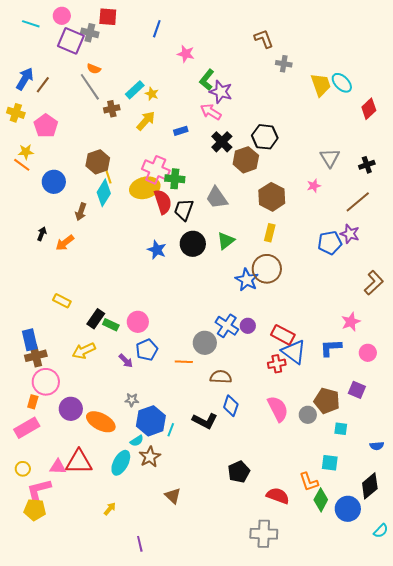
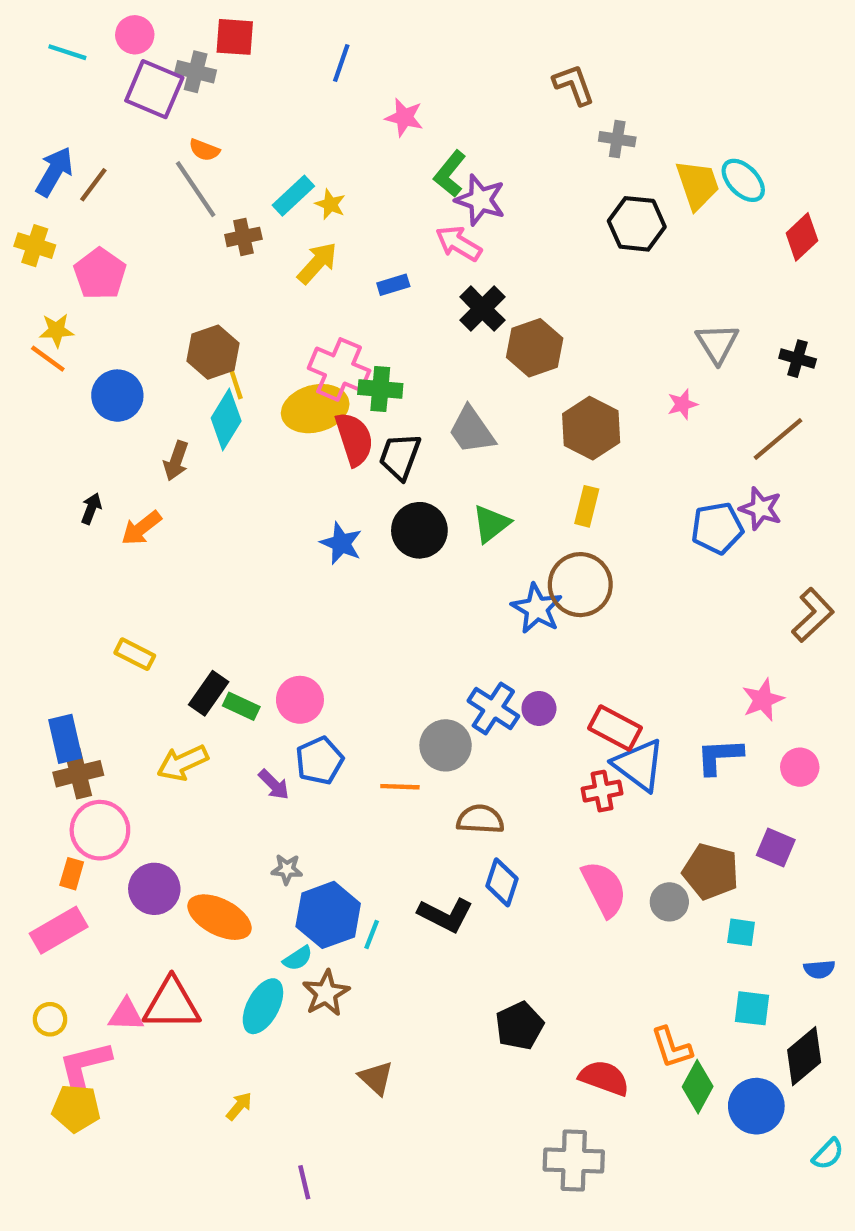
black hexagon: (265, 137) -> (637, 224), moved
black cross: (367, 165) -> (798, 359), turned 35
cyan square: (330, 463) -> (752, 1008), moved

